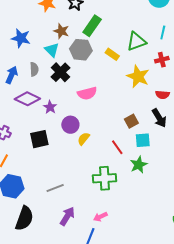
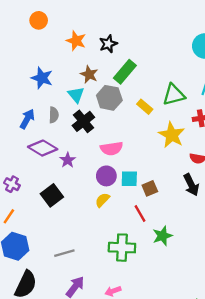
brown square: (131, 121) -> (150, 188), moved
purple circle: (70, 125) -> (106, 176), moved
black square: (39, 139) -> (52, 195), turned -30
cyan square: (143, 140) -> (129, 179), moved

